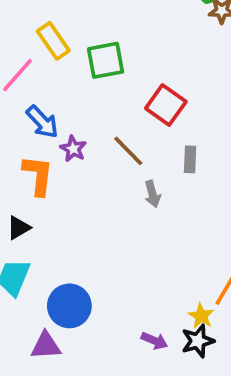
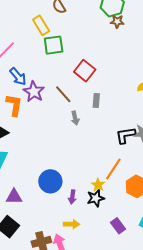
yellow rectangle: (53, 41) -> (41, 25), moved
purple star: (73, 149) -> (34, 92), size x1.5
blue circle: (69, 306) -> (50, 181), moved
purple arrow: (154, 341) -> (72, 197), turned 72

